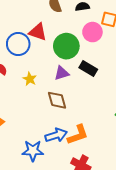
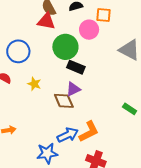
red triangle: (38, 32) -> (46, 21), moved
black rectangle: (88, 68) -> (76, 67), moved
purple triangle: (62, 73) -> (73, 89), moved

